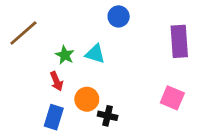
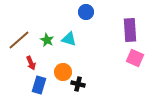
brown line: (23, 33) -> (19, 40), moved
red arrow: (56, 81) -> (31, 63), moved
pink square: (172, 98) -> (135, 58), moved

